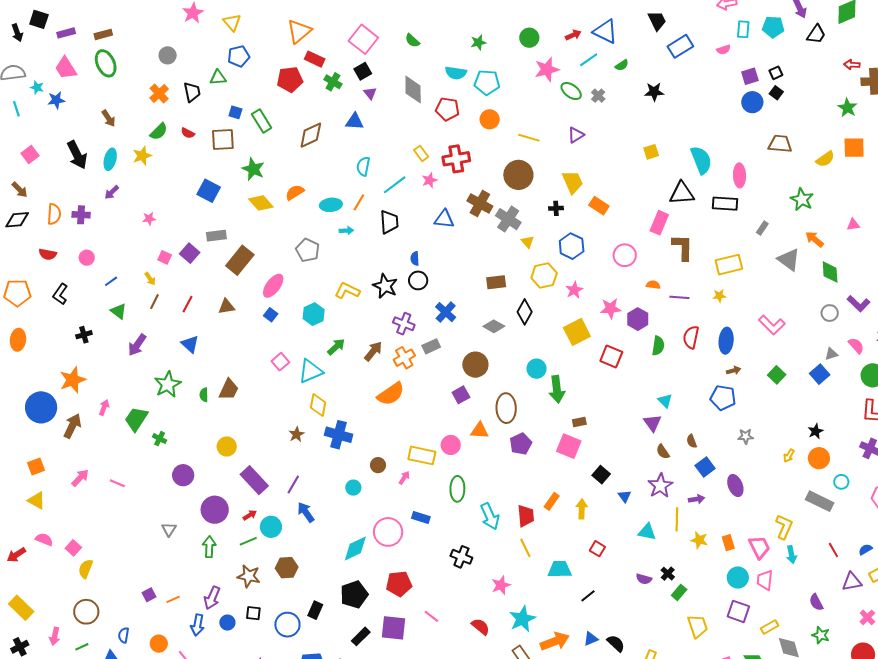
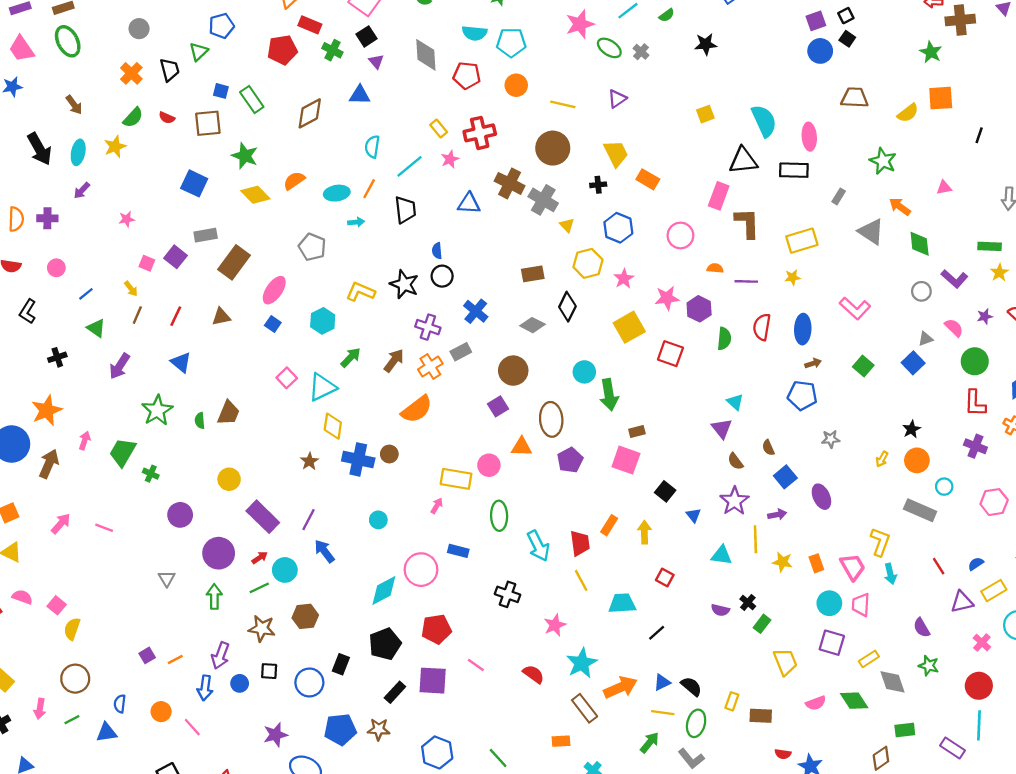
green triangle: (218, 78) -> (199, 52), turned -36
brown circle: (378, 465) -> (389, 454), moved

